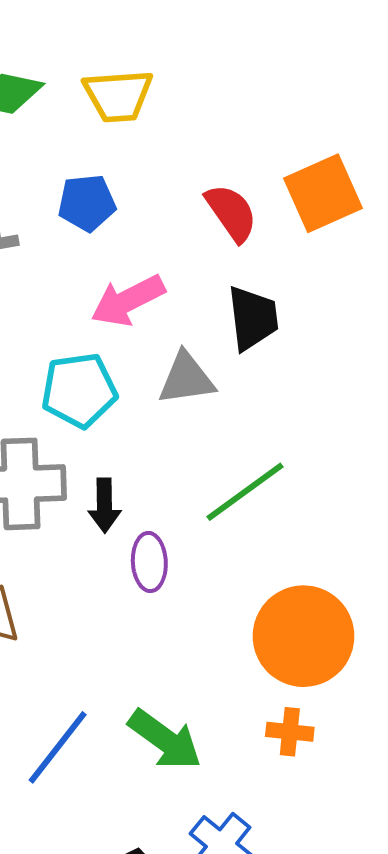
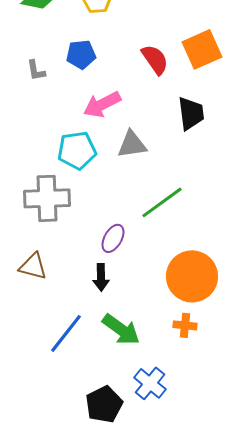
black trapezoid: (253, 318) -> (191, 113), moved
black arrow: (104, 505) -> (101, 277), moved
purple ellipse: (149, 562) -> (113, 238), turned 32

